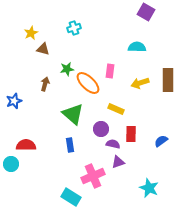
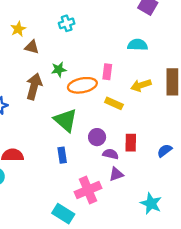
orange ellipse: (88, 83) -> (82, 85), turned -55
brown arrow: (45, 84) -> (34, 86), size x1.6
yellow rectangle: (116, 109) -> (114, 103), moved

